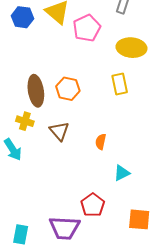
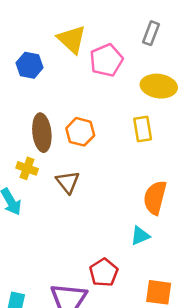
blue hexagon: (22, 17) -> (30, 65), moved
orange semicircle: (101, 142) -> (155, 198), moved, size x1.8

